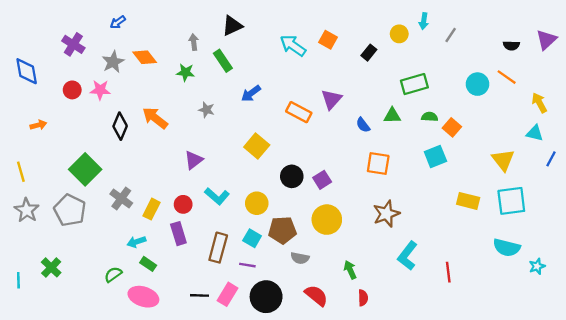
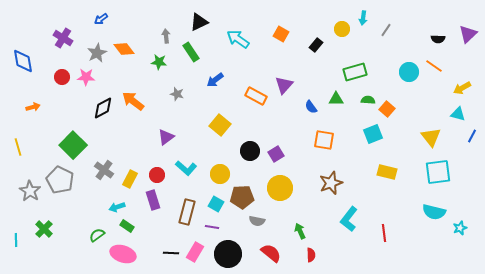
cyan arrow: (293, 46) -> (238, 39), moved
yellow arrow: (539, 103) -> (462, 88), turned -90
black diamond: (120, 126) -> (103, 108), turned 40
yellow rectangle: (468, 201) -> (387, 172), moved
gray star: (27, 210) -> (30, 191), moved

